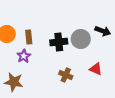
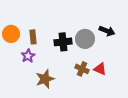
brown cross: (66, 75) -> (82, 69), moved
brown star: (14, 82) -> (45, 79), moved, turned -30

